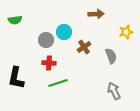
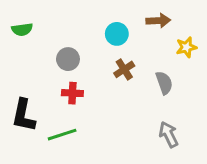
brown arrow: (96, 14) -> (158, 21), moved
cyan circle: (64, 32) -> (117, 34), moved
green line: (58, 83) -> (62, 135), moved

